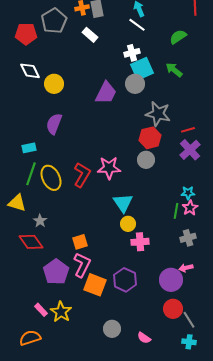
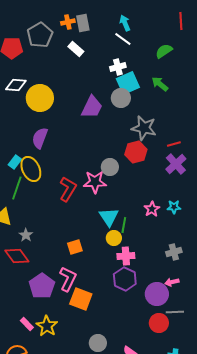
white diamond: (30, 71) -> (16, 85), turned -60
yellow circle: (54, 84) -> (40, 98), size x1.4
cyan rectangle: (29, 148) -> (15, 162), turned -40
gray circle: (146, 160) -> (110, 167), moved
yellow ellipse: (51, 178) -> (31, 169), moved
pink star: (190, 208) -> (152, 209), moved
green line: (176, 211) -> (124, 225), moved
orange square: (80, 242) -> (75, 247), moved
purple hexagon: (125, 280) -> (125, 279), moved
gray line: (189, 320) -> (175, 312), moved, turned -60

